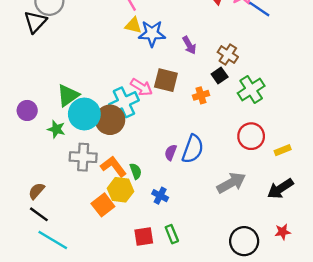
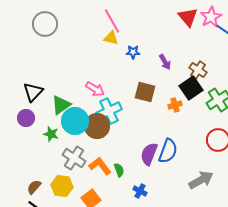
black triangle: (35, 22) -> (33, 92), moved
yellow triangle: (133, 25) -> (111, 38), moved
blue star: (152, 34) -> (133, 52), size x0.6
black square: (220, 76) -> (191, 88), size x1.6
pink arrow: (141, 87) -> (95, 89), moved
purple semicircle: (171, 152) -> (149, 154), size x1.6
gray cross: (83, 157) -> (74, 158), turned 30
yellow hexagon: (120, 190) -> (62, 186), moved

